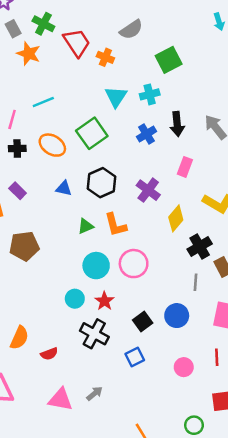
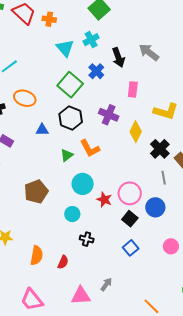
green square: (92, 133) -> (70, 85), moved
brown pentagon: (24, 246) -> (36, 192), moved
pink circle: (134, 264) -> (130, 193), moved
red star: (104, 301) -> (104, 200), moved
black cross: (94, 334) -> (87, 239), moved, size x0.6
red semicircle: (49, 354) -> (63, 262), turned -32

